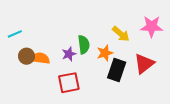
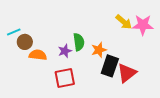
yellow arrow: (121, 34) -> (124, 22), moved
brown circle: (26, 56) -> (25, 42), moved
red triangle: (144, 64) -> (127, 73), moved

